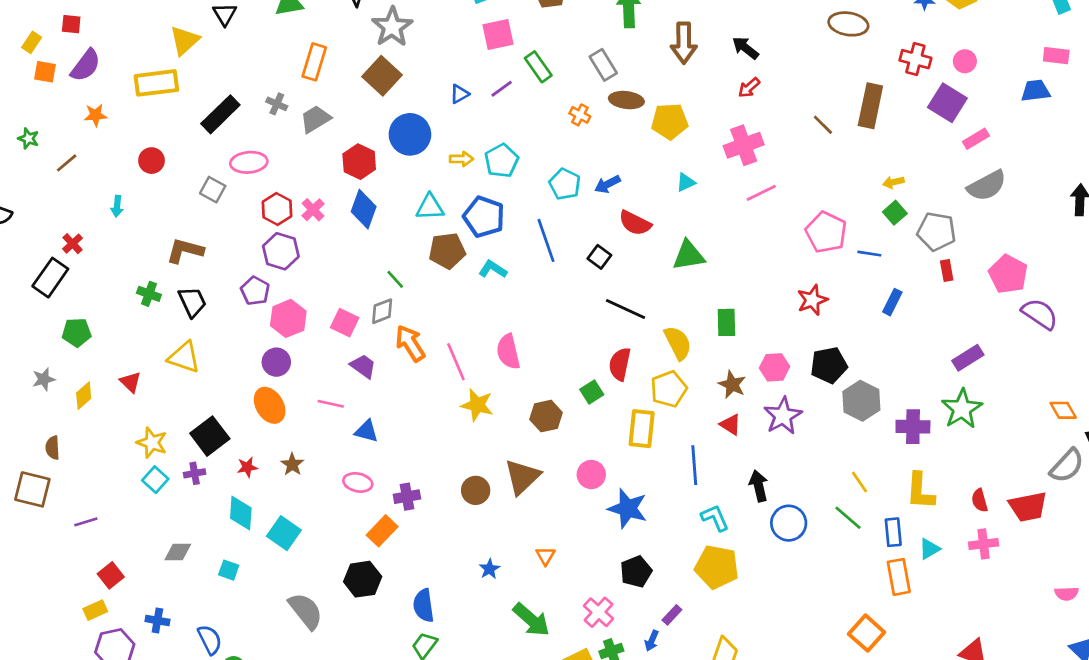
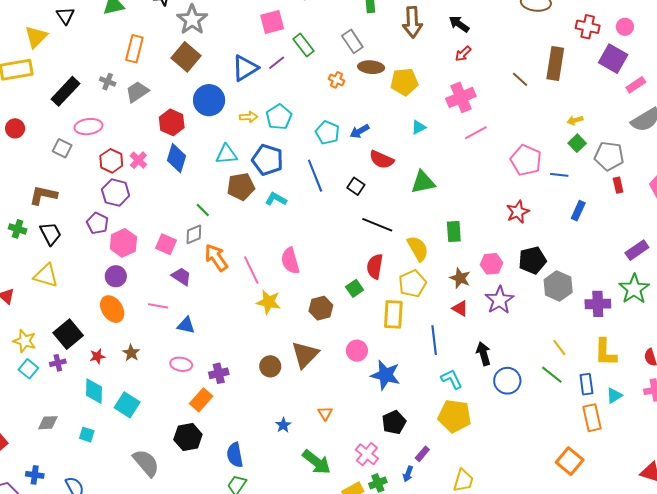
blue triangle: (459, 94) -> (245, 68), size x1.8

